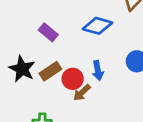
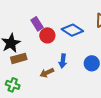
brown rectangle: (50, 71) -> (19, 58), moved
red circle: (73, 79) -> (47, 35), moved

